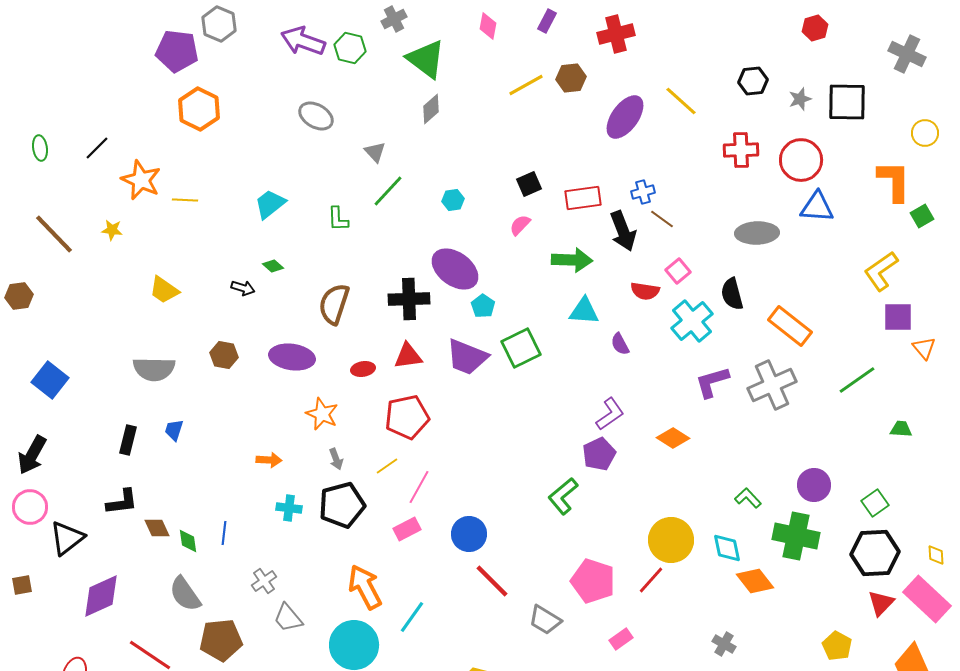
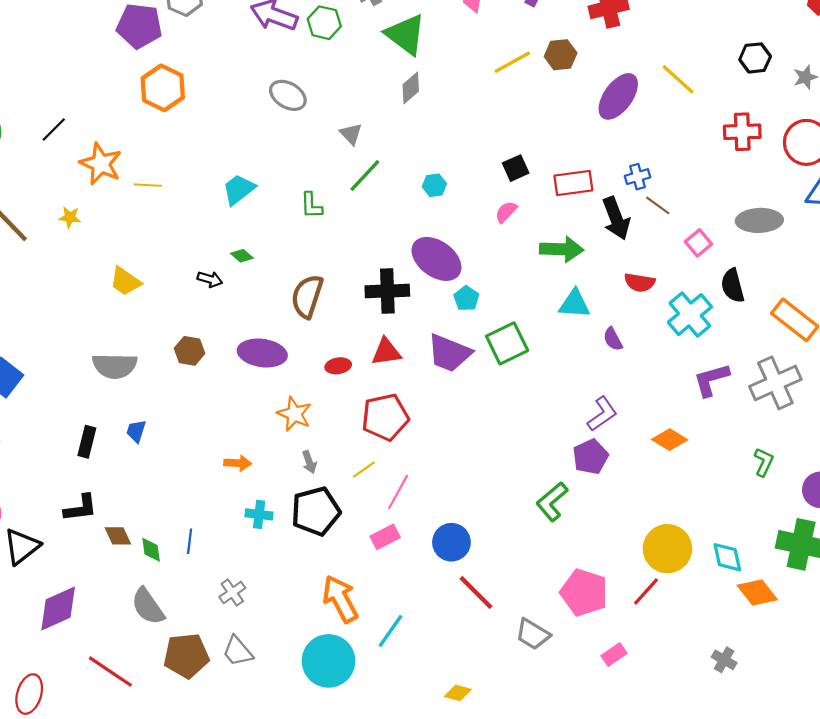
pink square: (678, 271) -> (698, 243), moved
green L-shape: (748, 498) -> (764, 462), moved, turned 68
gray trapezoid: (288, 618) -> (238, 651), moved

